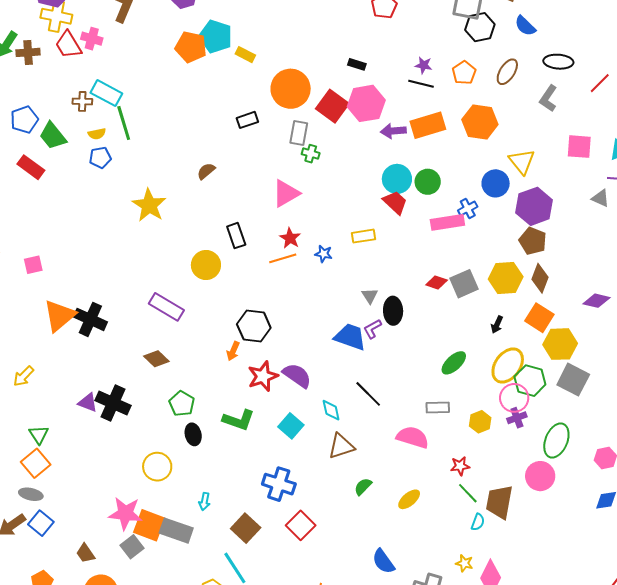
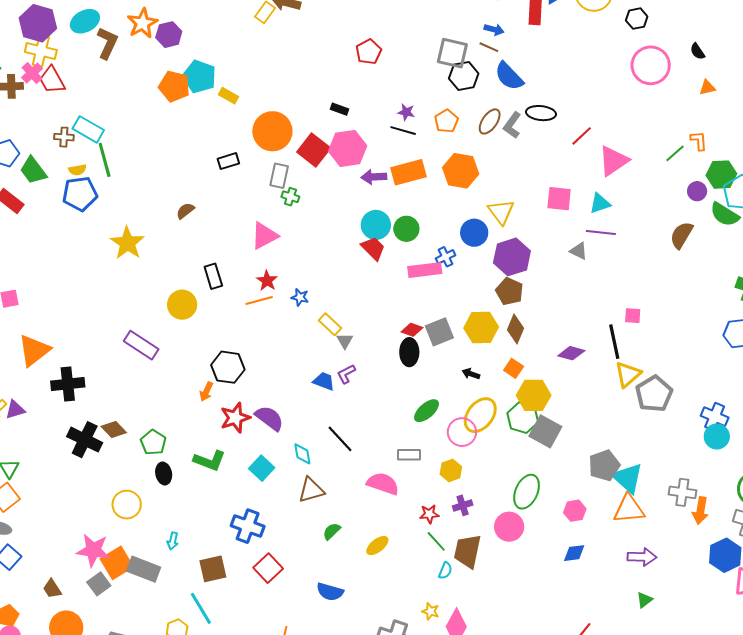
blue semicircle: (525, 26) -> (509, 76), size x1.4
pink cross: (92, 39) -> (32, 73), moved, turned 30
gray L-shape: (548, 98) -> (512, 125), moved
blue pentagon: (100, 158) -> (80, 194), size x1.6
yellow rectangle: (363, 236) -> (330, 324), moved, turned 50
black ellipse: (393, 311) -> (409, 352), moved
orange square: (539, 318) -> (514, 368), size x0.7
black cross: (90, 319) -> (68, 384), moved, turned -32
black arrow: (497, 325) -> (471, 374), turned 84
blue trapezoid: (350, 337) -> (324, 381), size x0.7
brown diamond: (156, 359) -> (114, 429), moved
green hexagon: (530, 381) -> (523, 418), moved
pink circle: (514, 398) -> (462, 432), moved
purple triangle: (88, 403) -> (15, 410), moved, turned -40
purple cross: (517, 418) -> (463, 505), moved
orange square: (149, 525) -> (117, 563), turned 36
brown square: (246, 528) -> (213, 569), turned 32
blue semicircle: (383, 561) -> (330, 592), moved, turned -40

